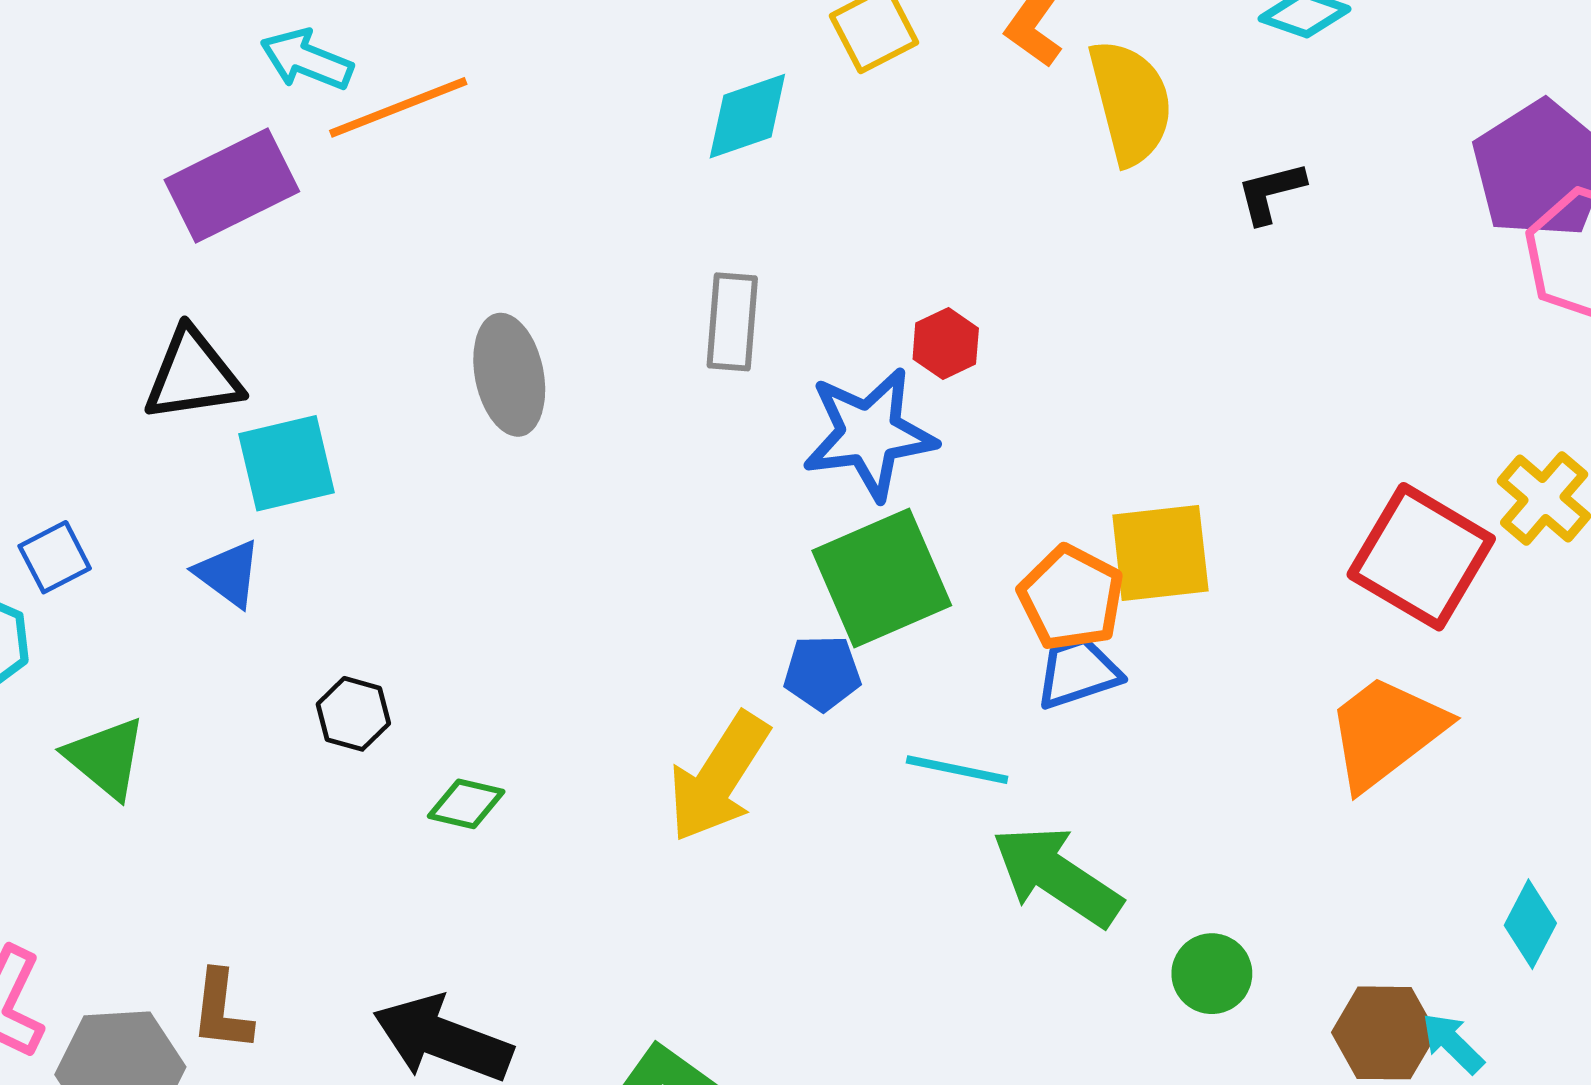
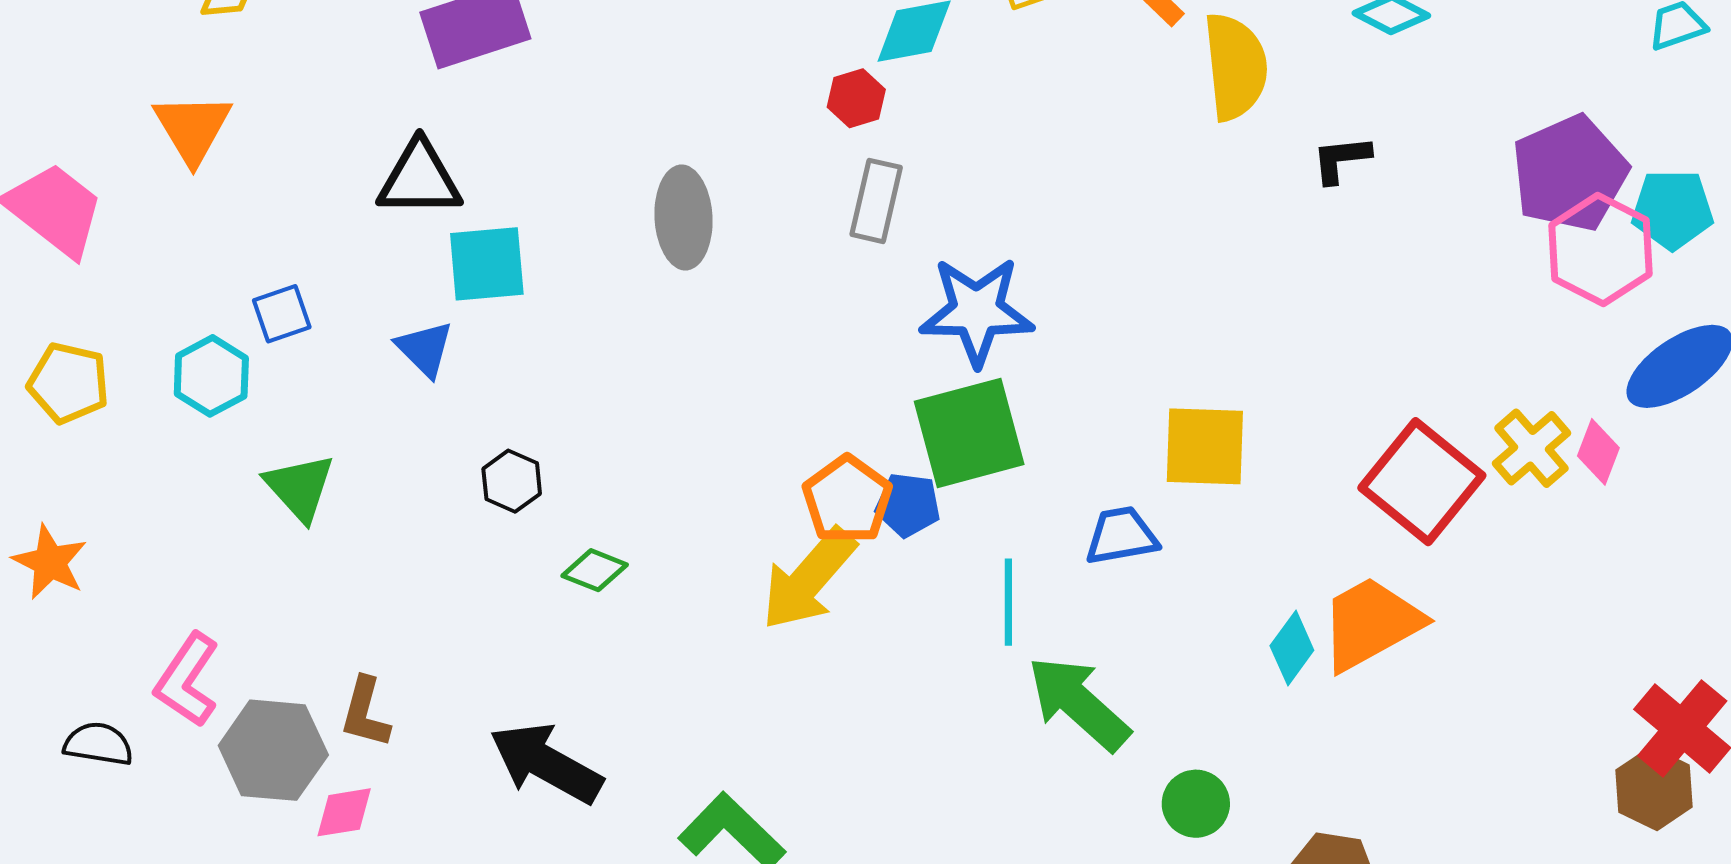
red hexagon: (946, 344) -> (856, 98), moved
orange pentagon: (1071, 598) -> (847, 500), moved
cyan line: (957, 770) -> (1008, 602), turned 70
cyan diamond: (1530, 924) -> (1292, 648), moved

